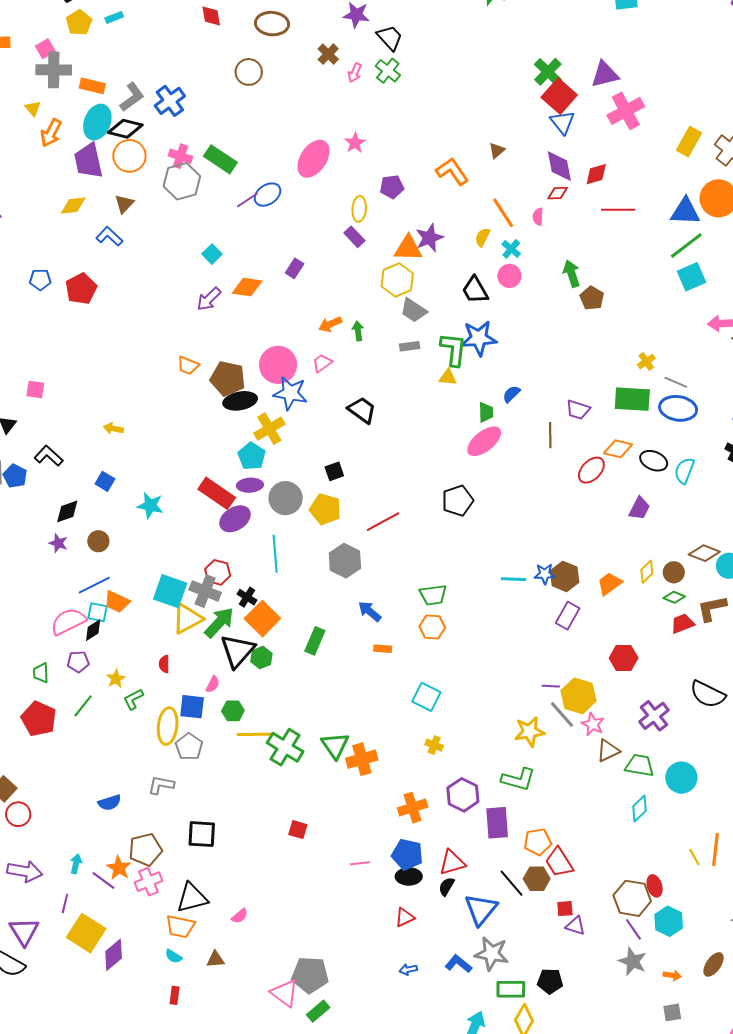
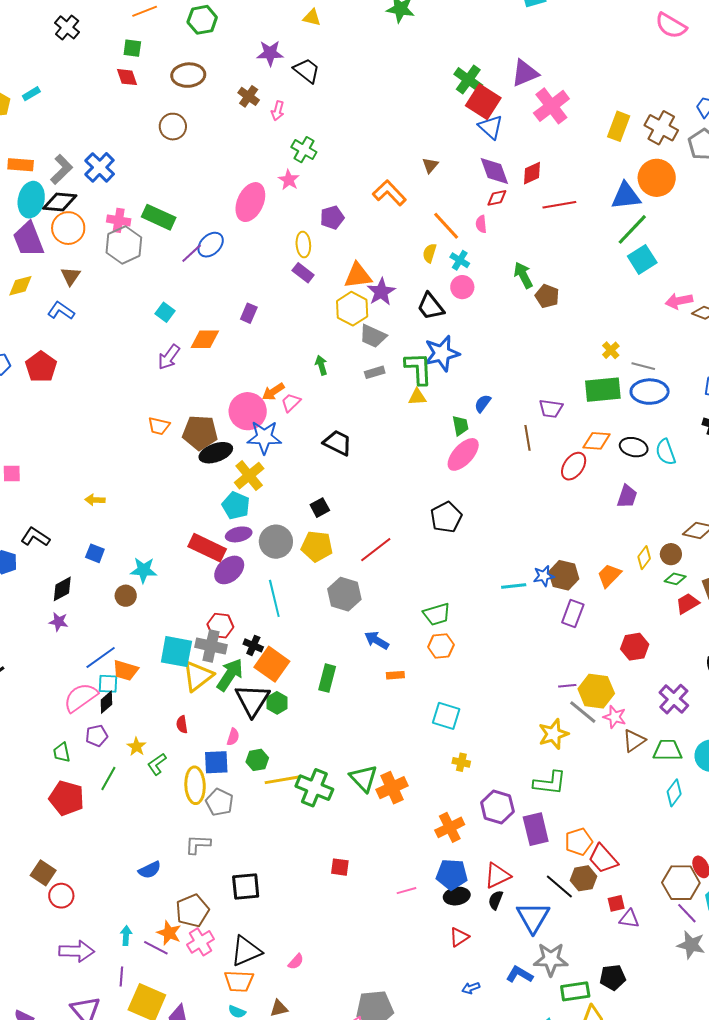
green cross: (388, 71) -> (304, 150), moved
purple star: (429, 238) -> (381, 292), moved
orange arrow: (330, 324) -> (273, 392), moved
cyan semicircle: (684, 471) -> (666, 452), turned -32
brown circle: (98, 541) -> (126, 596), moved

